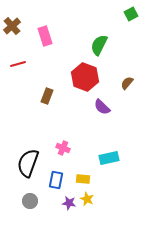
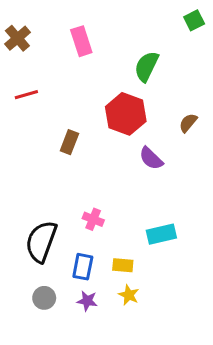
pink rectangle: (45, 36) -> (81, 41), moved
purple star: (69, 203) -> (87, 301), moved

